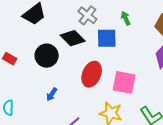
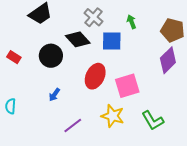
pink square: (124, 82) -> (127, 86), turned -30

